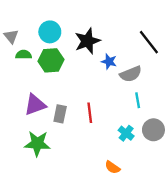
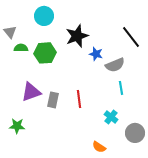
cyan circle: (50, 32) -> (44, 16), moved
gray circle: (153, 130) -> (135, 133), moved
green star: (37, 143) -> (17, 126), moved, size x0.7

